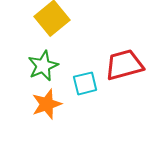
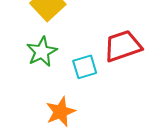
orange star: (47, 104) -> (61, 112), moved

